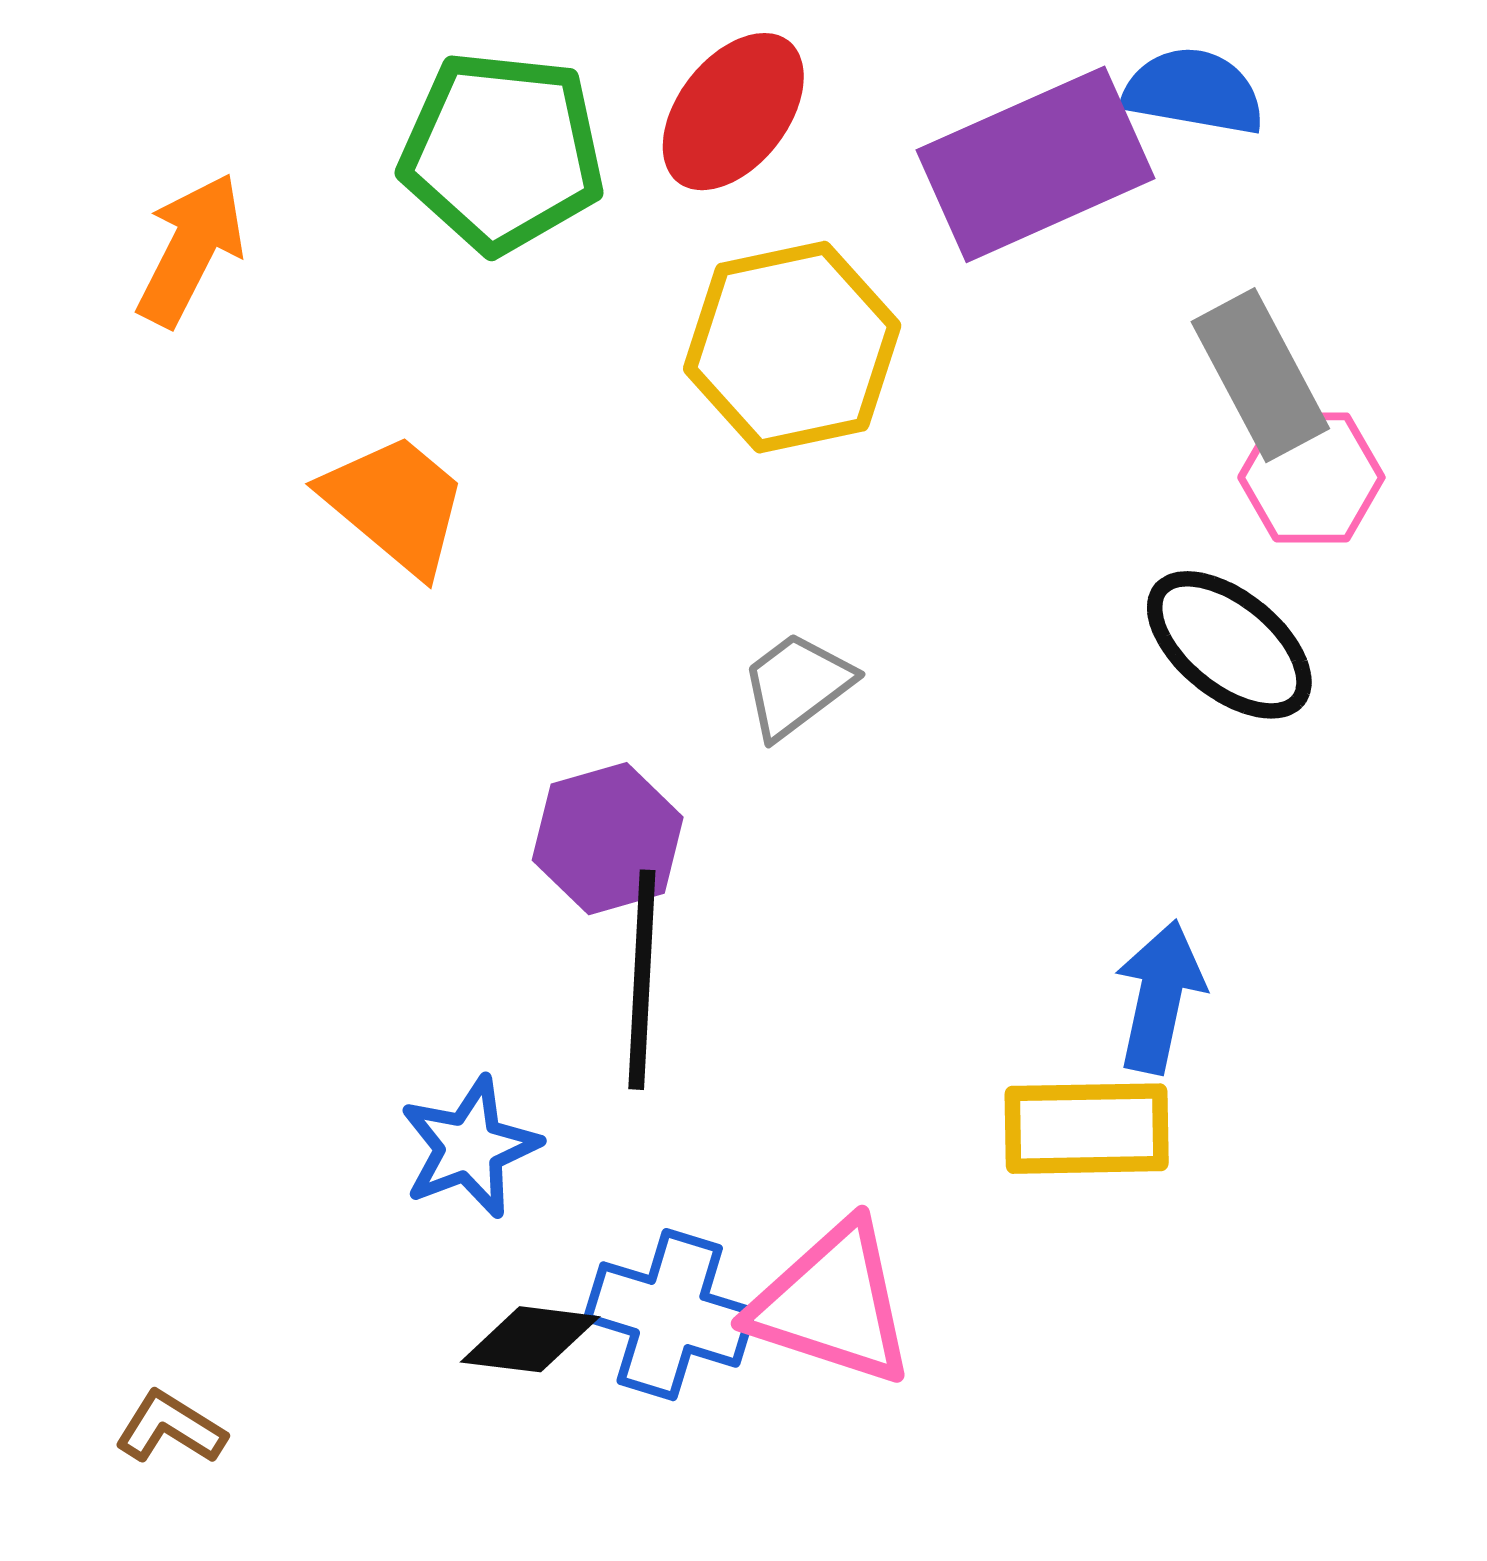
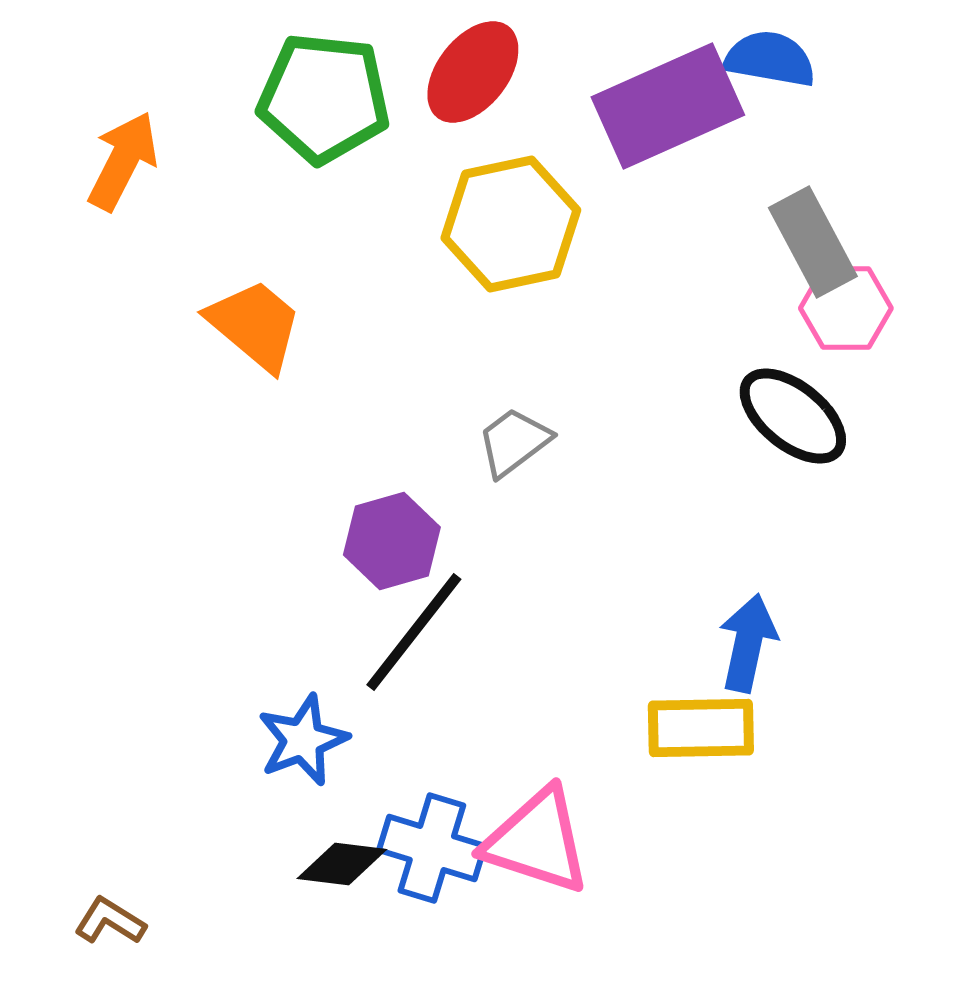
black line: (642, 980) -> (414, 632), turned 35

